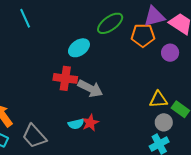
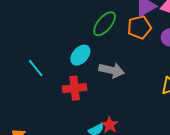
cyan line: (25, 18) -> (36, 68), moved
gray arrow: (90, 88) -> (112, 70), moved

